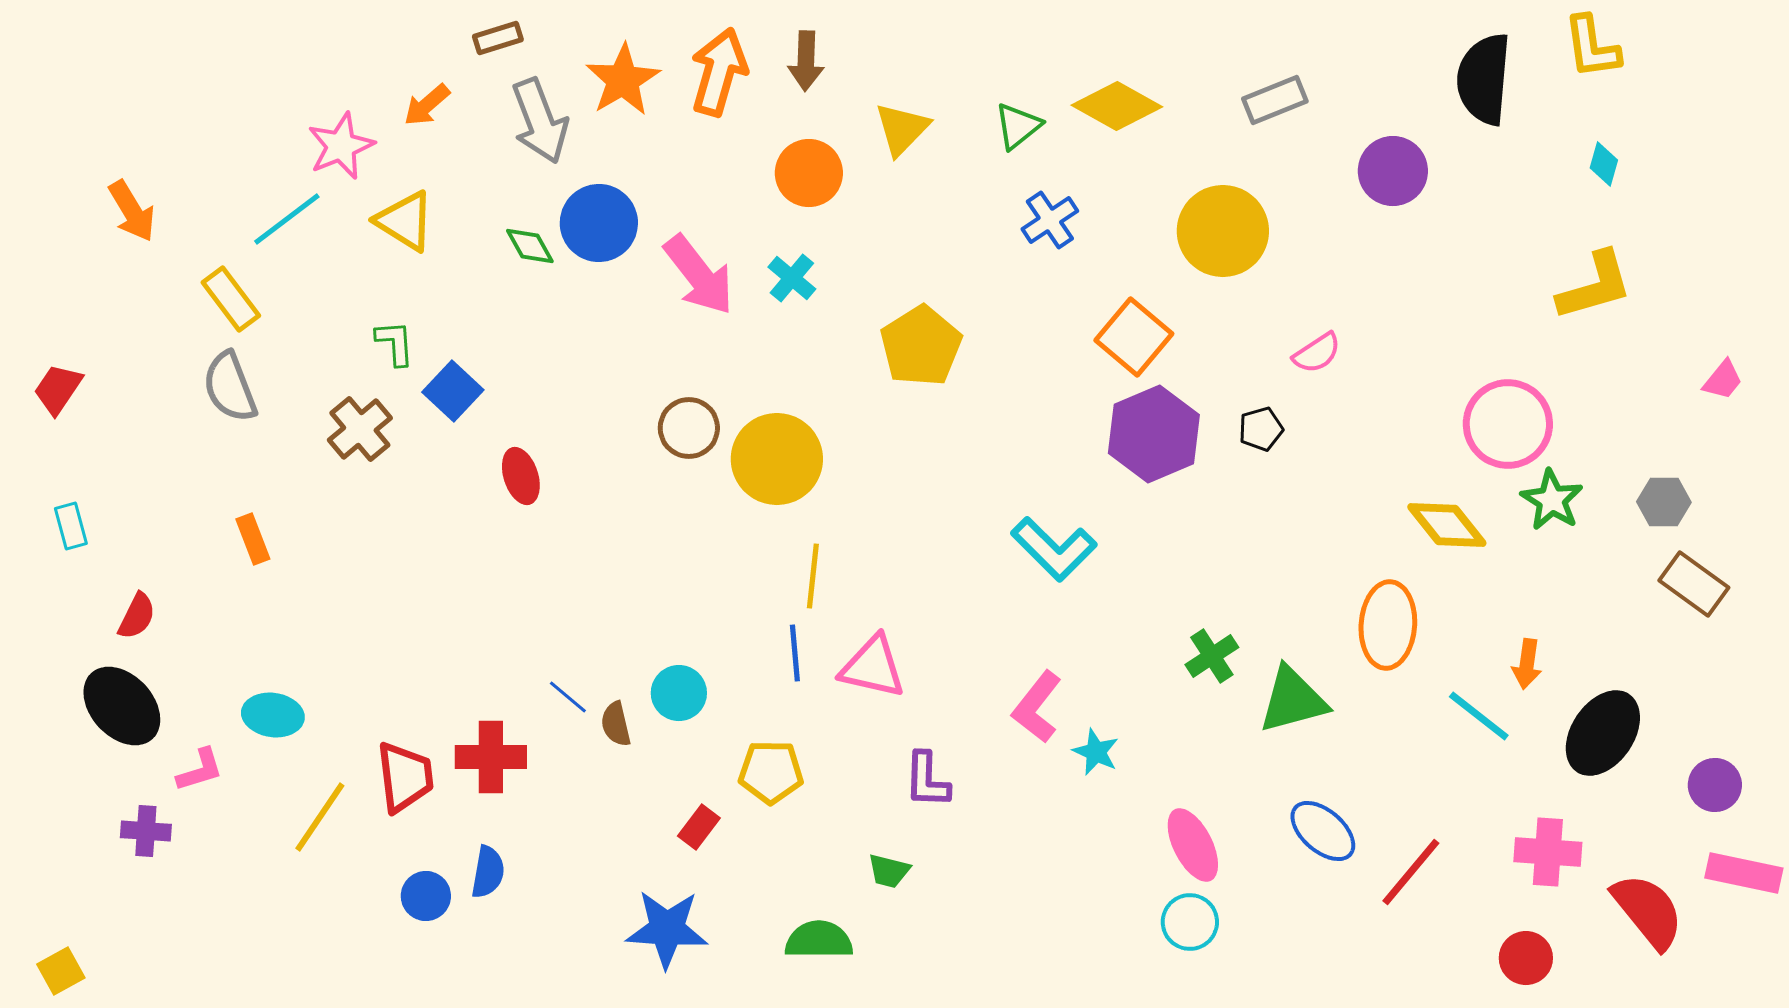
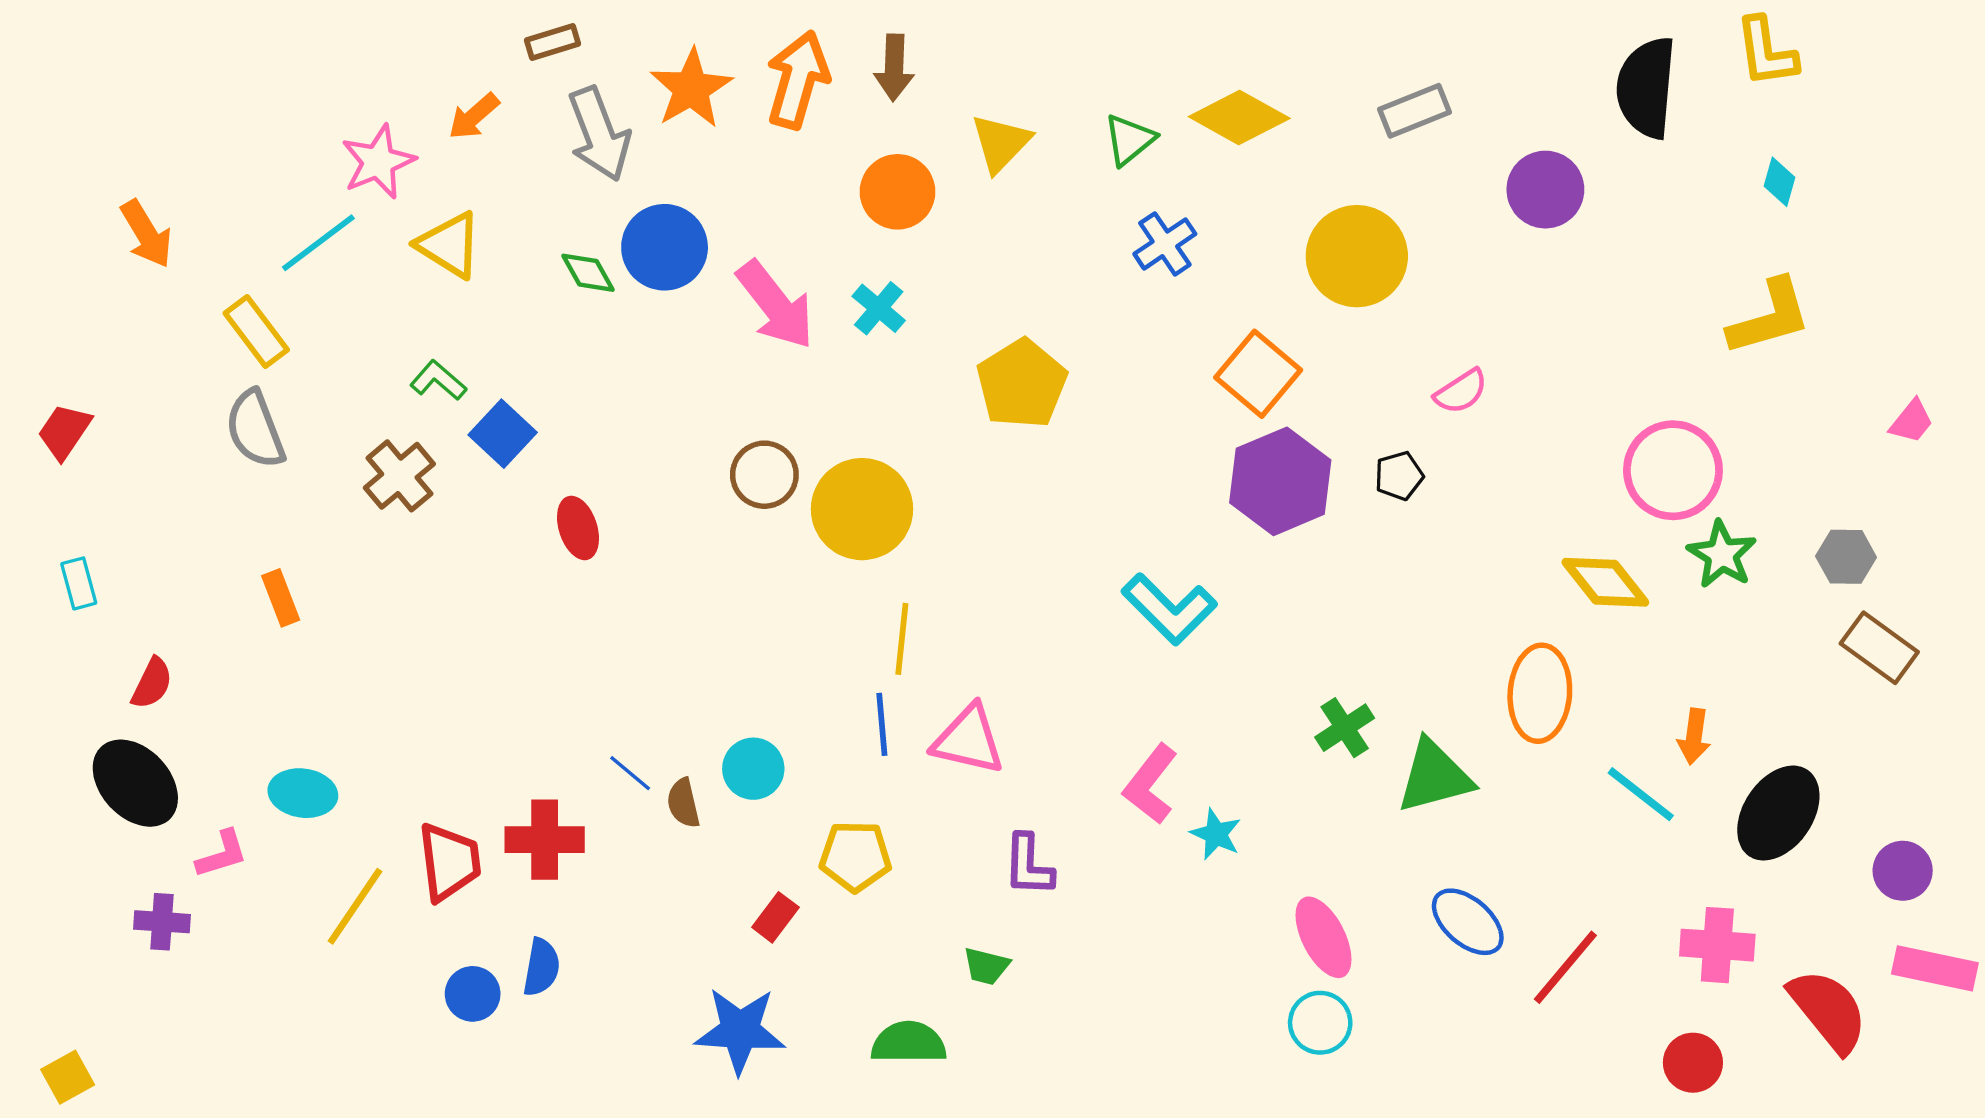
green L-shape: (395, 343) -> (438, 380), turned -45

